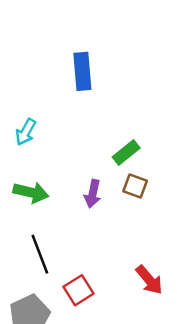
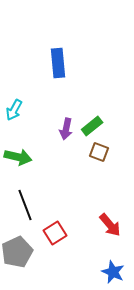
purple arrow: (93, 194) -> (66, 129), moved

